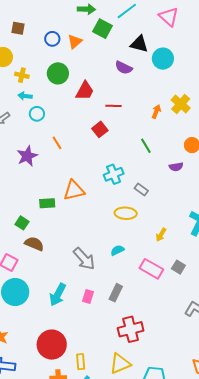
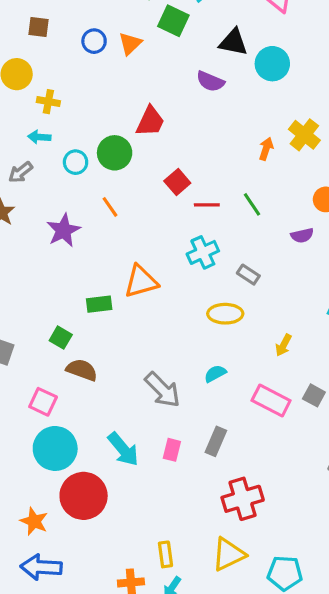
green circle: (58, 73) -> (115, 153), moved
cyan arrow: (25, 96) -> (39, 137), moved
red line: (114, 106) -> (207, 205), moved
cyan arrow: (58, 295) -> (123, 449), turned -65
red circle: (52, 345) -> (84, 496), moved

